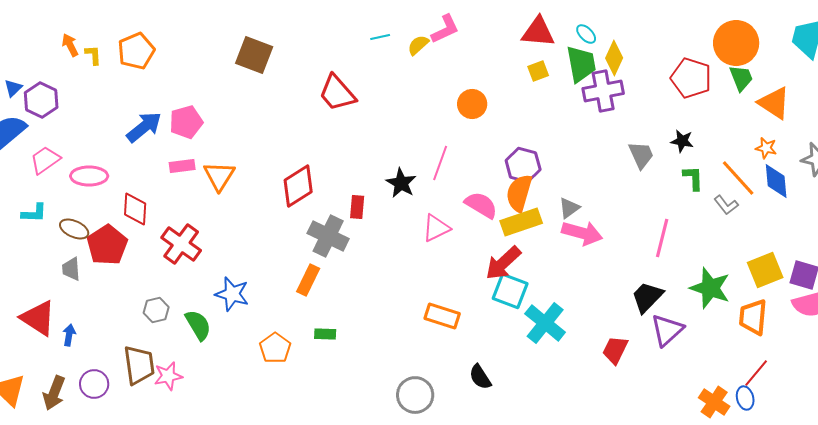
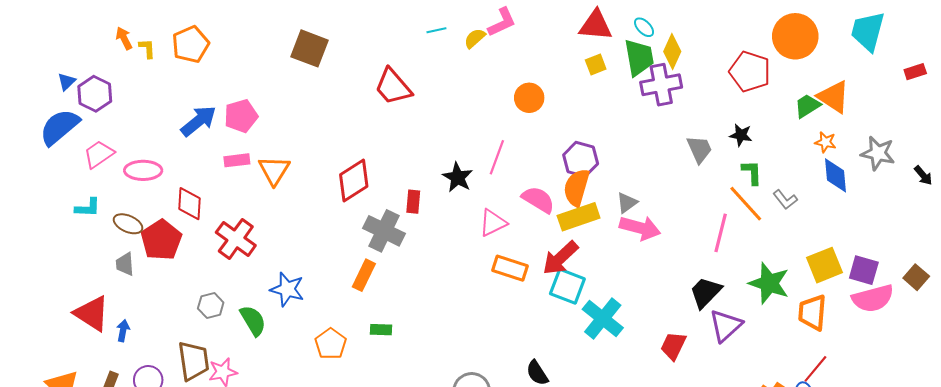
green trapezoid: (741, 78) -> (807, 106), moved, turned -100
orange line: (738, 178) -> (746, 204), moved
orange rectangle: (442, 316) -> (510, 268), moved

